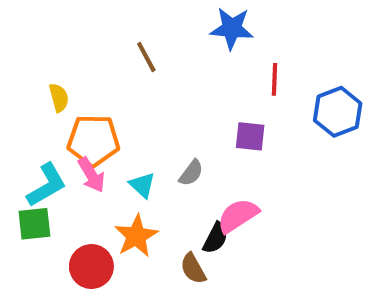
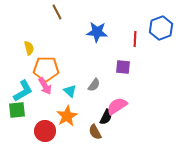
blue star: (232, 28) -> (97, 32), moved
brown line: (146, 57) -> (57, 12), moved
blue hexagon: (338, 112) -> (161, 28), moved

